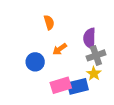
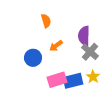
gray cross: (96, 55) -> (90, 52), turned -30
yellow star: (94, 74) -> (93, 77), moved

